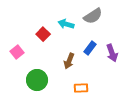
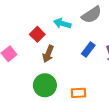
brown arrow: (69, 61) -> (48, 54), moved
green circle: (37, 80) -> (45, 85), moved

